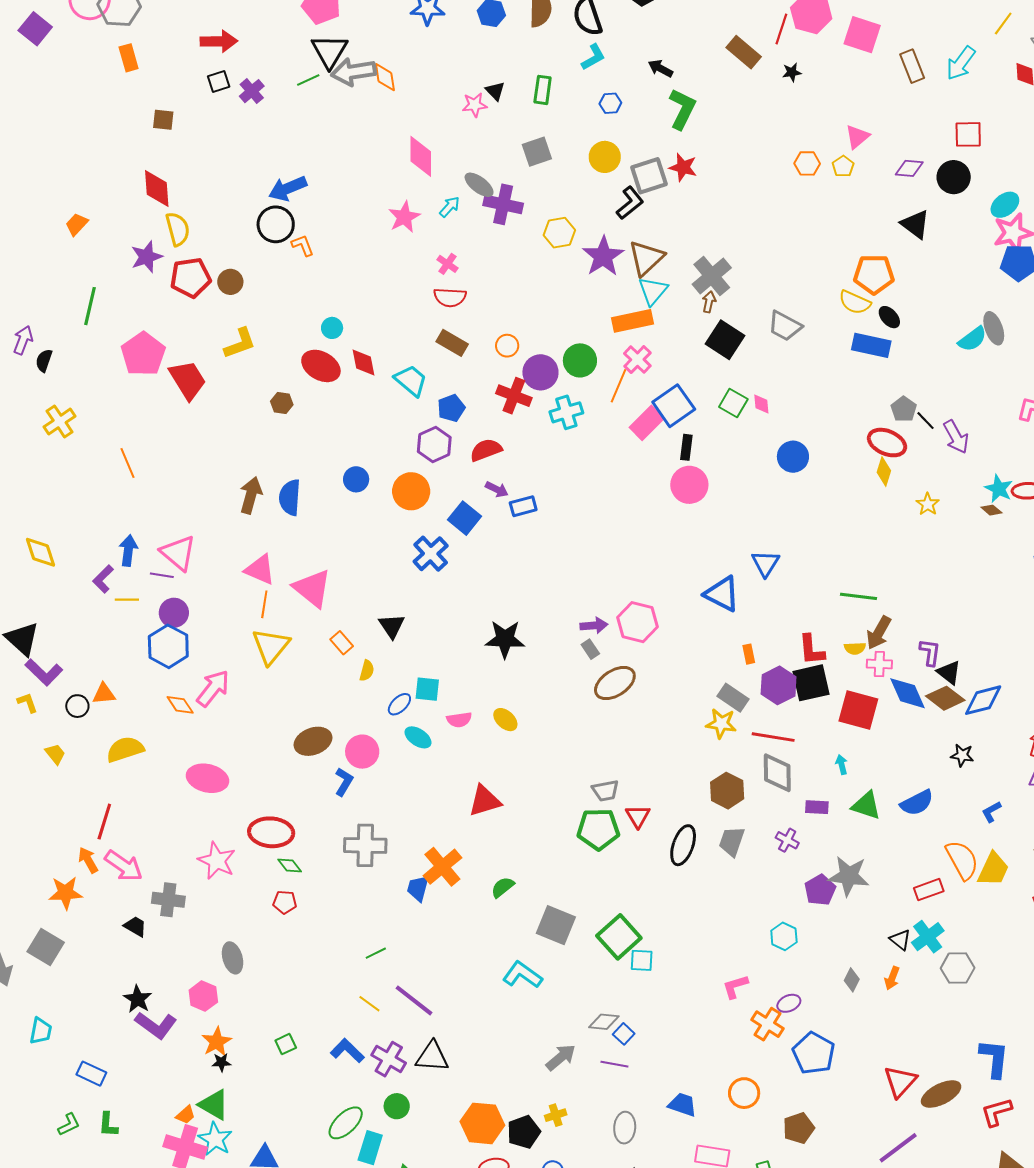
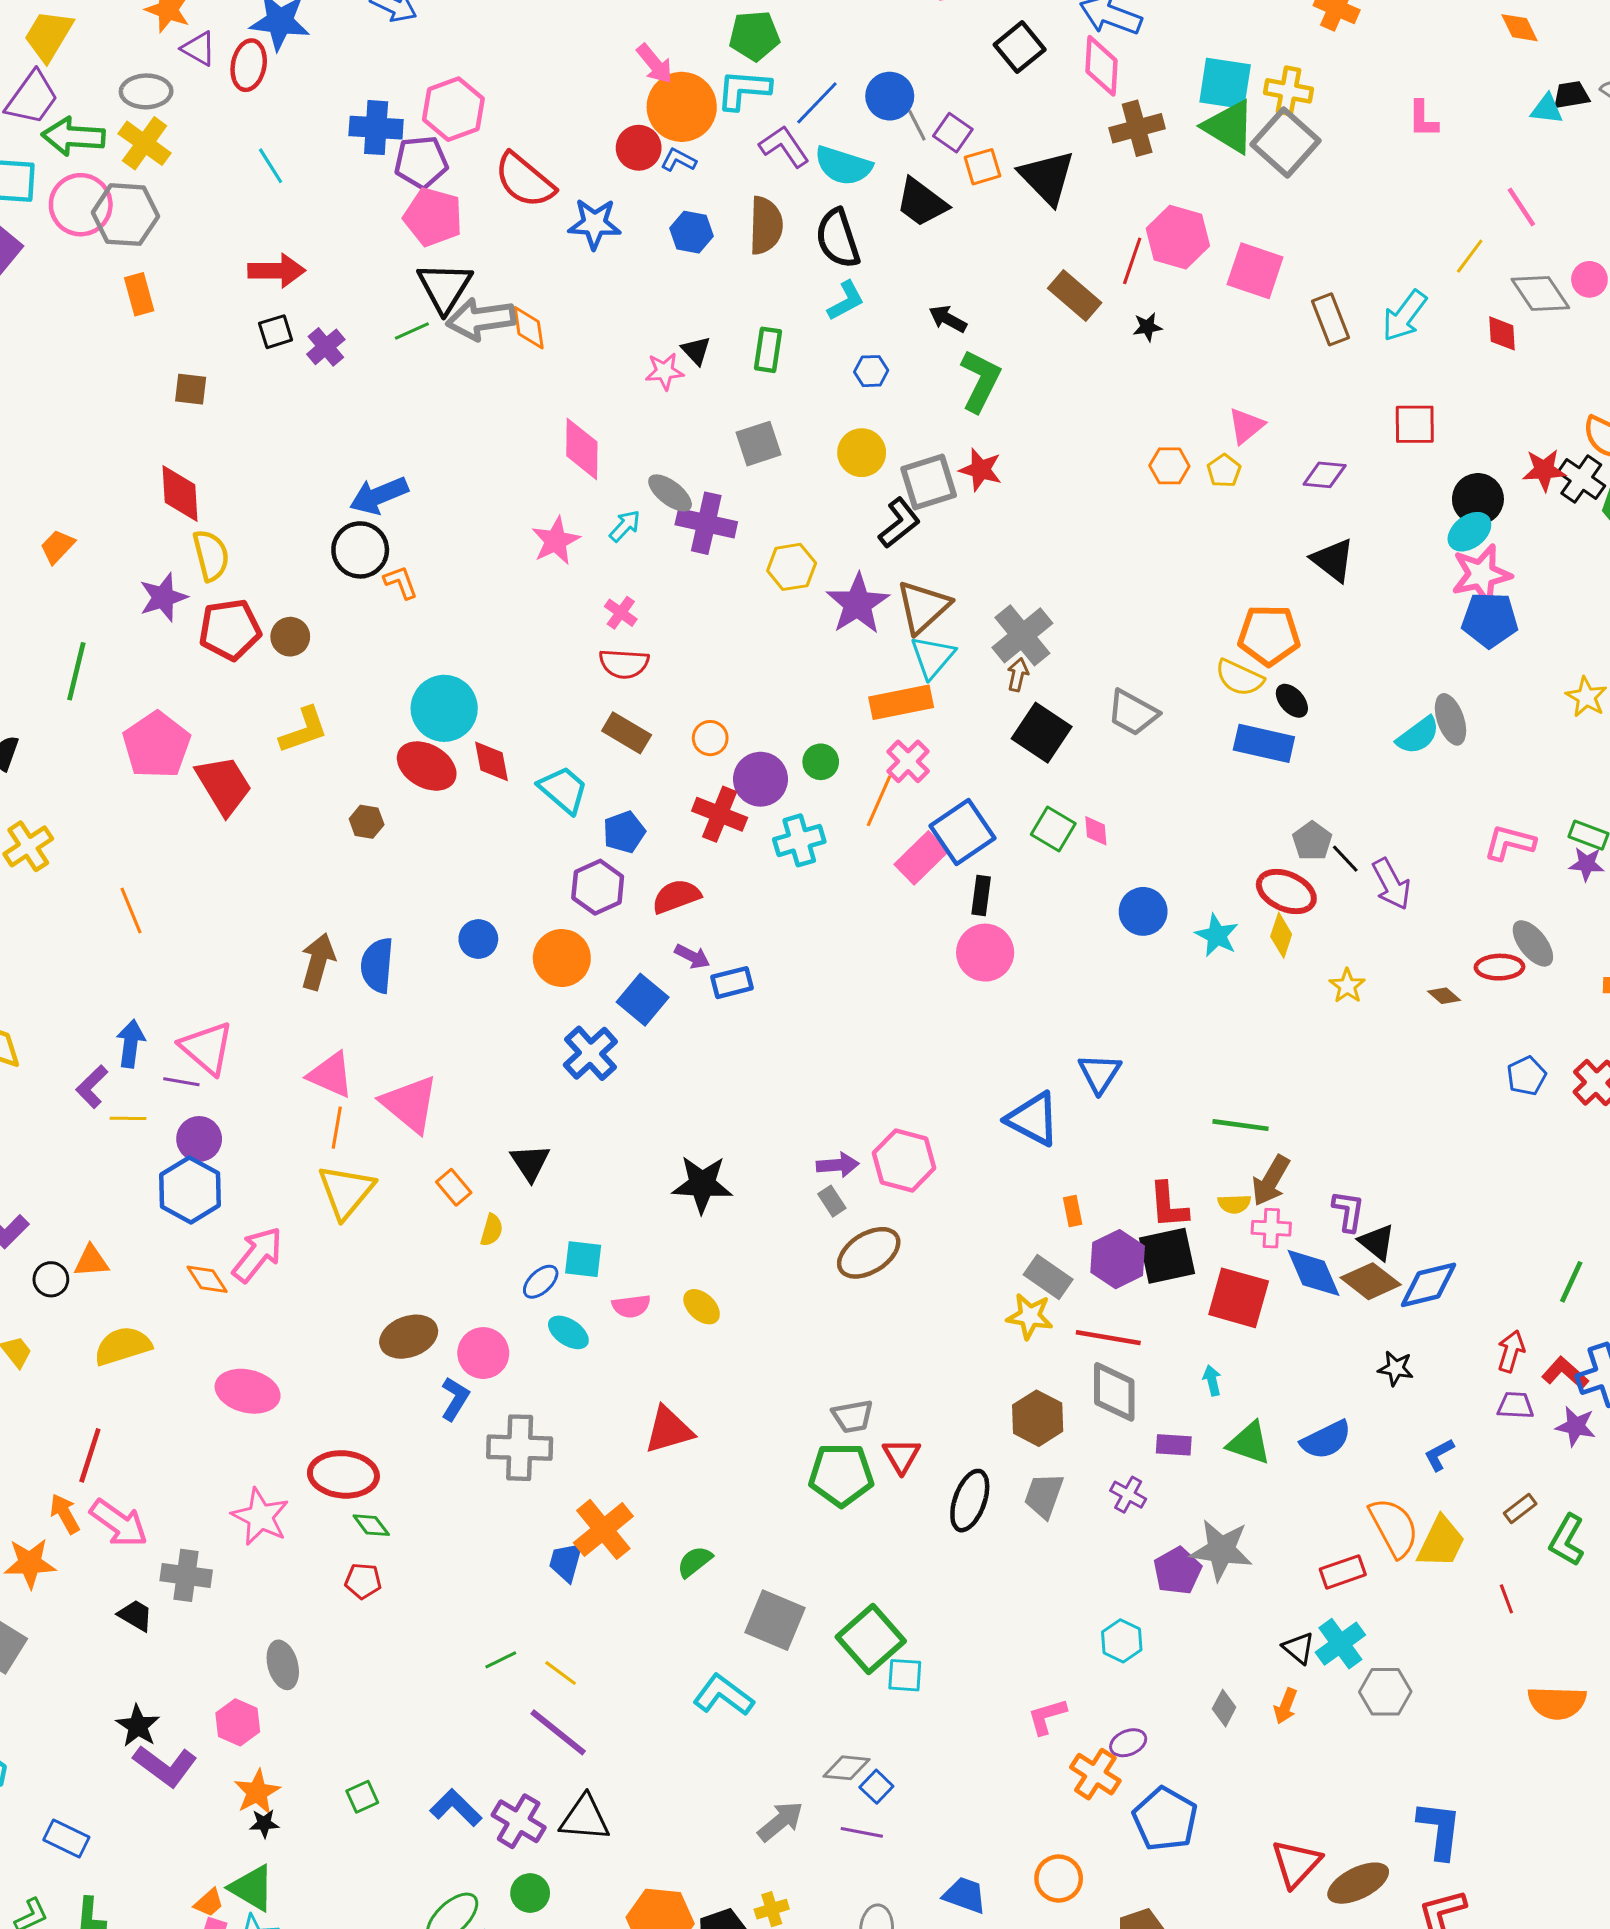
black circle: (954, 177) -> (1478, 499), moved
cyan circle: (332, 328) -> (444, 708), size x2.0
green circle: (580, 360) -> (821, 762), size x0.7
cyan star: (999, 489) -> (1217, 935), moved
gray cross: (365, 845) -> (520, 1448), moved
yellow line: (369, 1004) -> (561, 1673), moved

